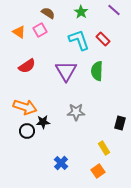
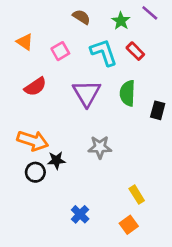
green star: (81, 12) -> (121, 21), moved
brown semicircle: (48, 13) -> (81, 17), moved
pink square: (40, 30) -> (60, 51), moved
black rectangle: (120, 123) -> (158, 110), moved

